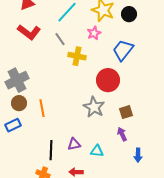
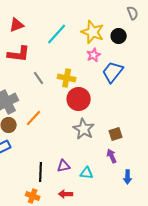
red L-shape: (29, 32) -> (19, 54), turned -30
pink star: (94, 33) -> (94, 55), moved
gray line: (60, 39) -> (39, 78), moved
red circle: (108, 80) -> (79, 99), moved
orange line: (42, 108) -> (34, 118), moved, turned 54

